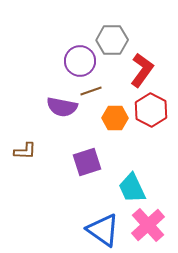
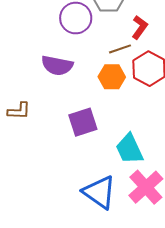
red L-shape: (142, 70) -> (140, 27), size x0.7
brown line: (91, 91) -> (120, 49), moved

